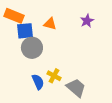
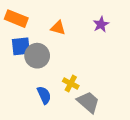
blue square: (25, 31) -> (21, 46), moved
yellow cross: (54, 76) -> (71, 84), moved

